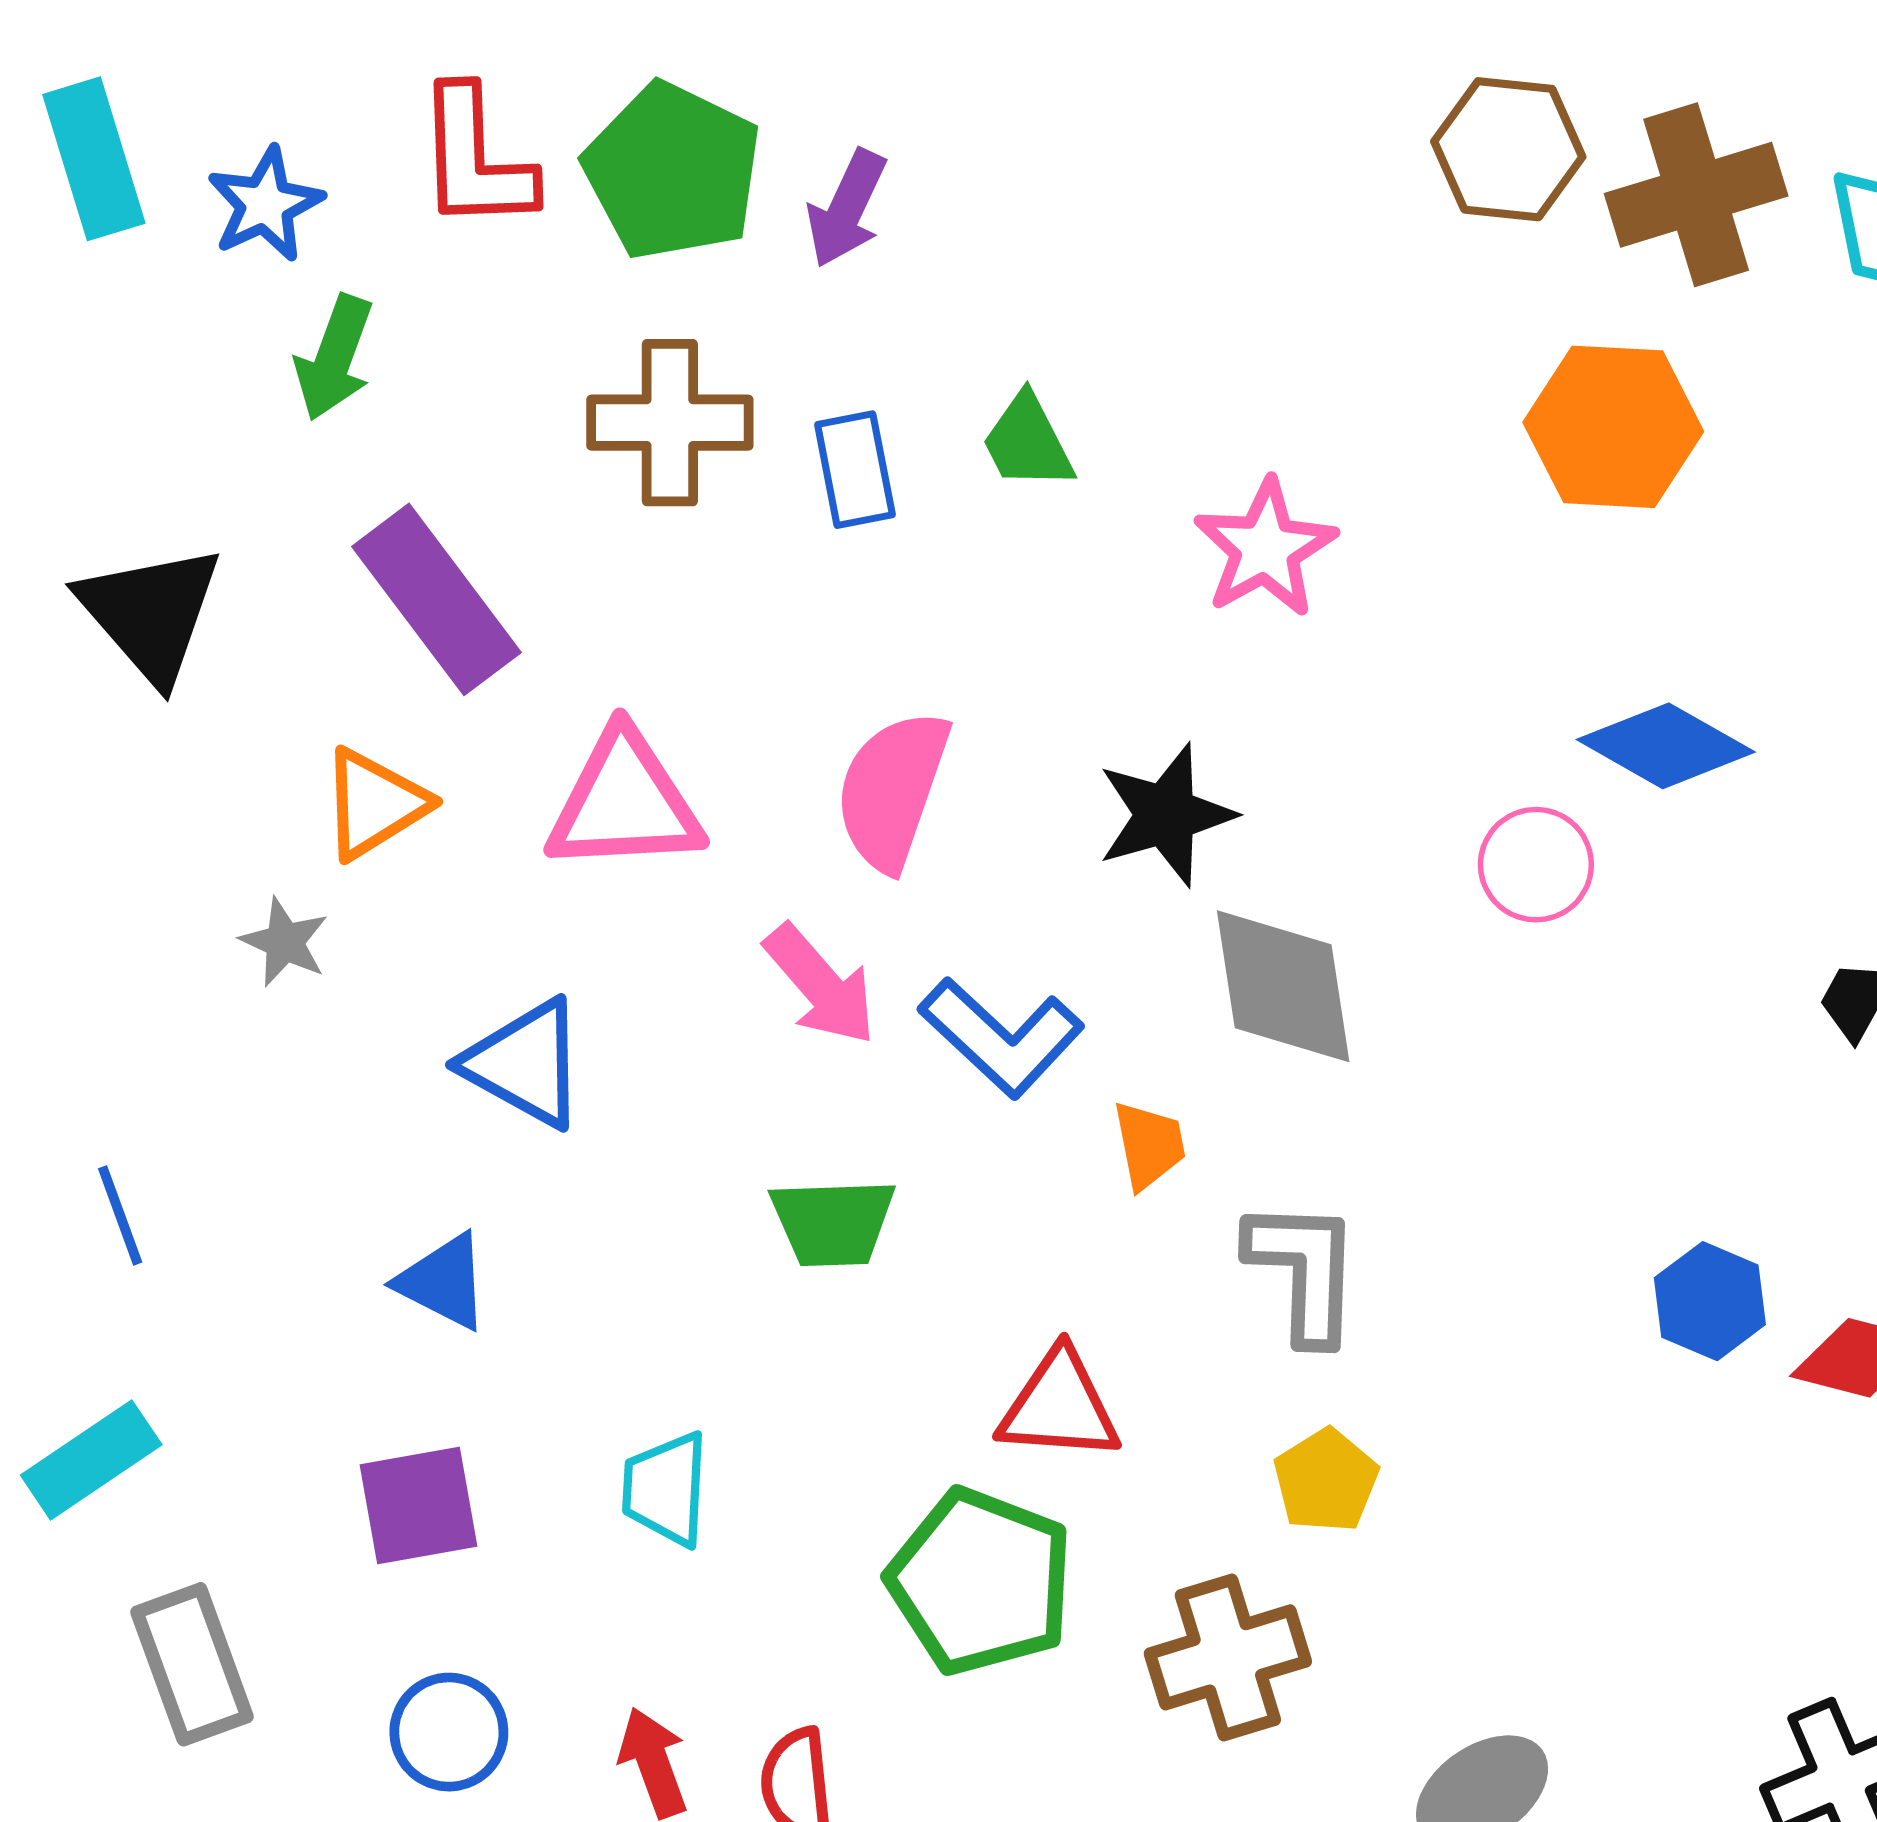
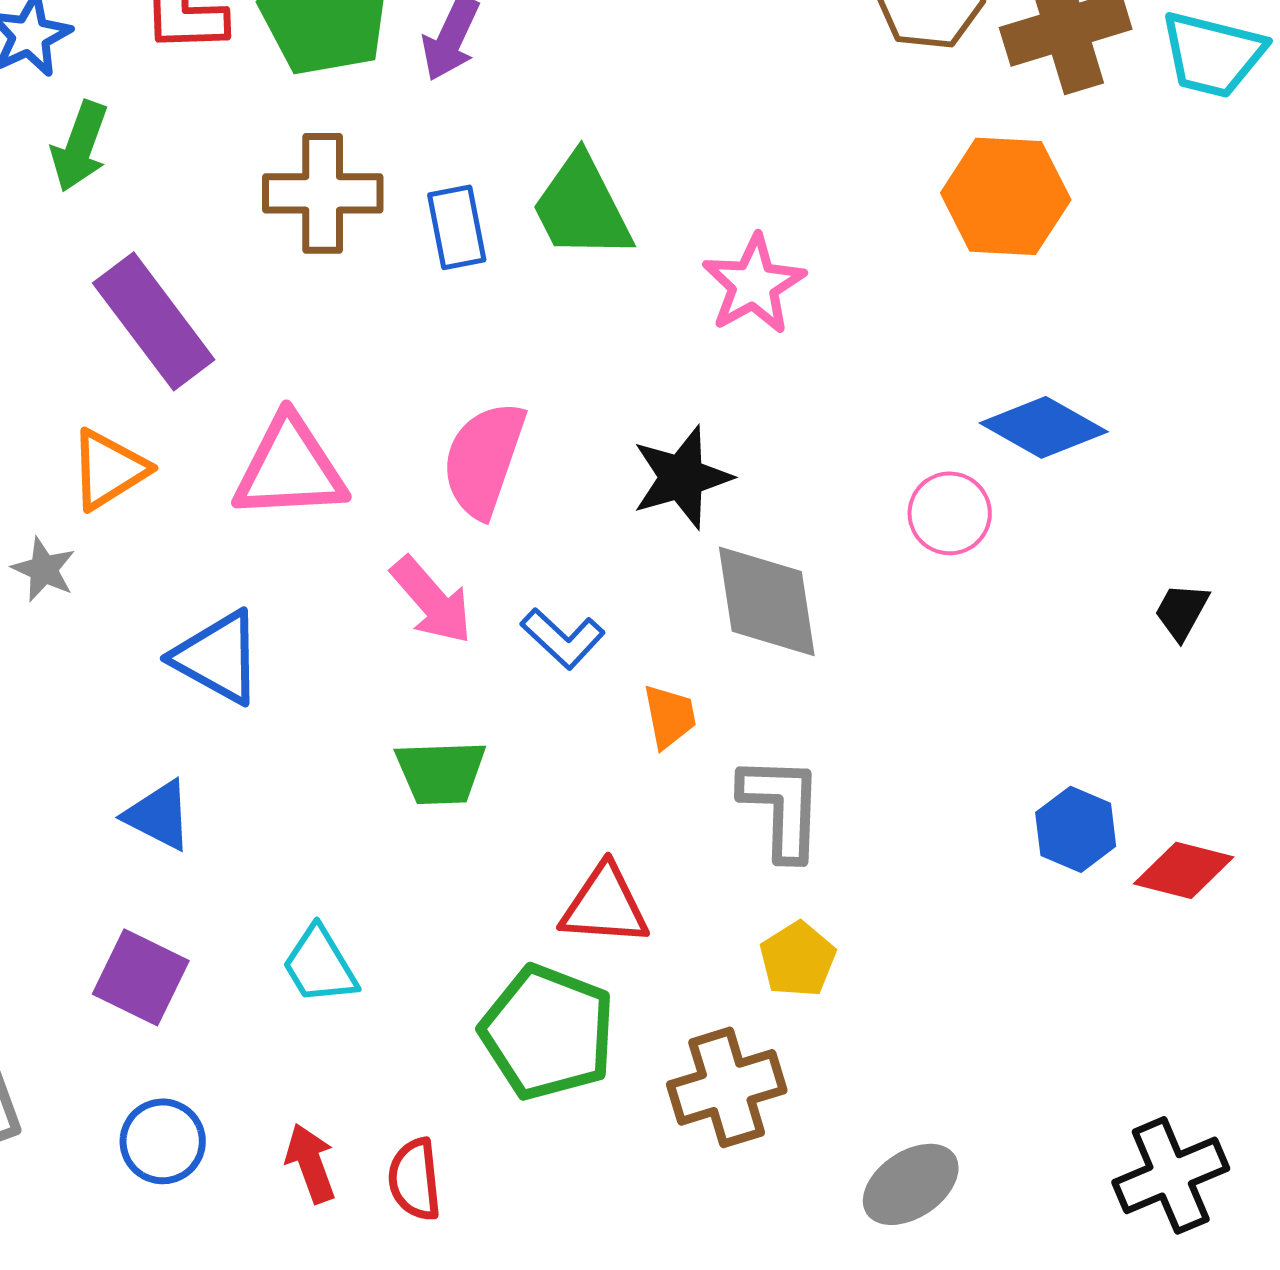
green trapezoid: (1028, 442) -> (582, 207), size x1.5
blue L-shape: (1001, 1037) -> (563, 638), size x0.7
cyan trapezoid: (666, 1489) -> (320, 965), turned -34
purple square: (419, 1506) -> (141, 977), turned 36

